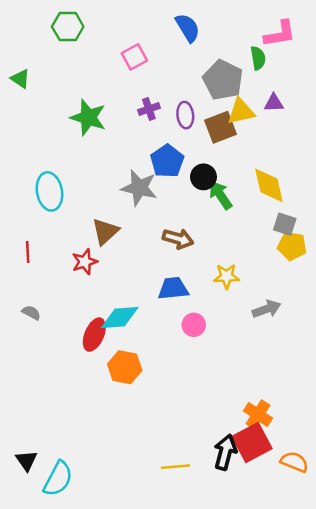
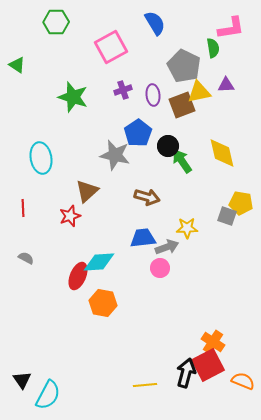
pink square: (134, 57) -> (111, 47), size x1.5
gray square: (285, 224) -> (227, 216), moved
gray arrow: (267, 309) -> (167, 247), moved

